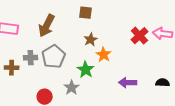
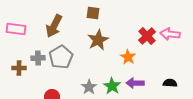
brown star: (91, 40) -> (98, 40), size x1.5
orange star: (104, 55) -> (128, 57), moved
green star: (86, 70) -> (112, 86), moved
gray star: (72, 88) -> (89, 87), moved

